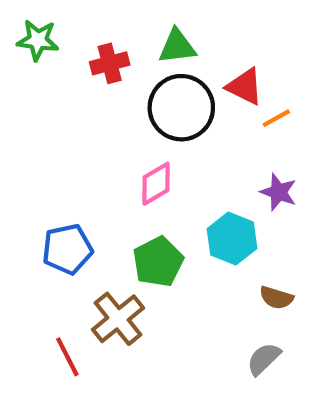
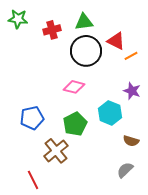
pink diamond: (156, 184) -> (74, 87), turned 45
red line: (67, 357) -> (33, 180), moved

